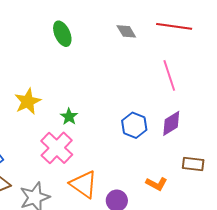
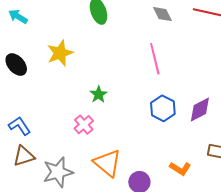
pink line: (169, 75) -> (155, 59), moved
yellow star: (28, 101) -> (60, 53), moved
pink cross: (57, 148) -> (84, 125), size x0.6

